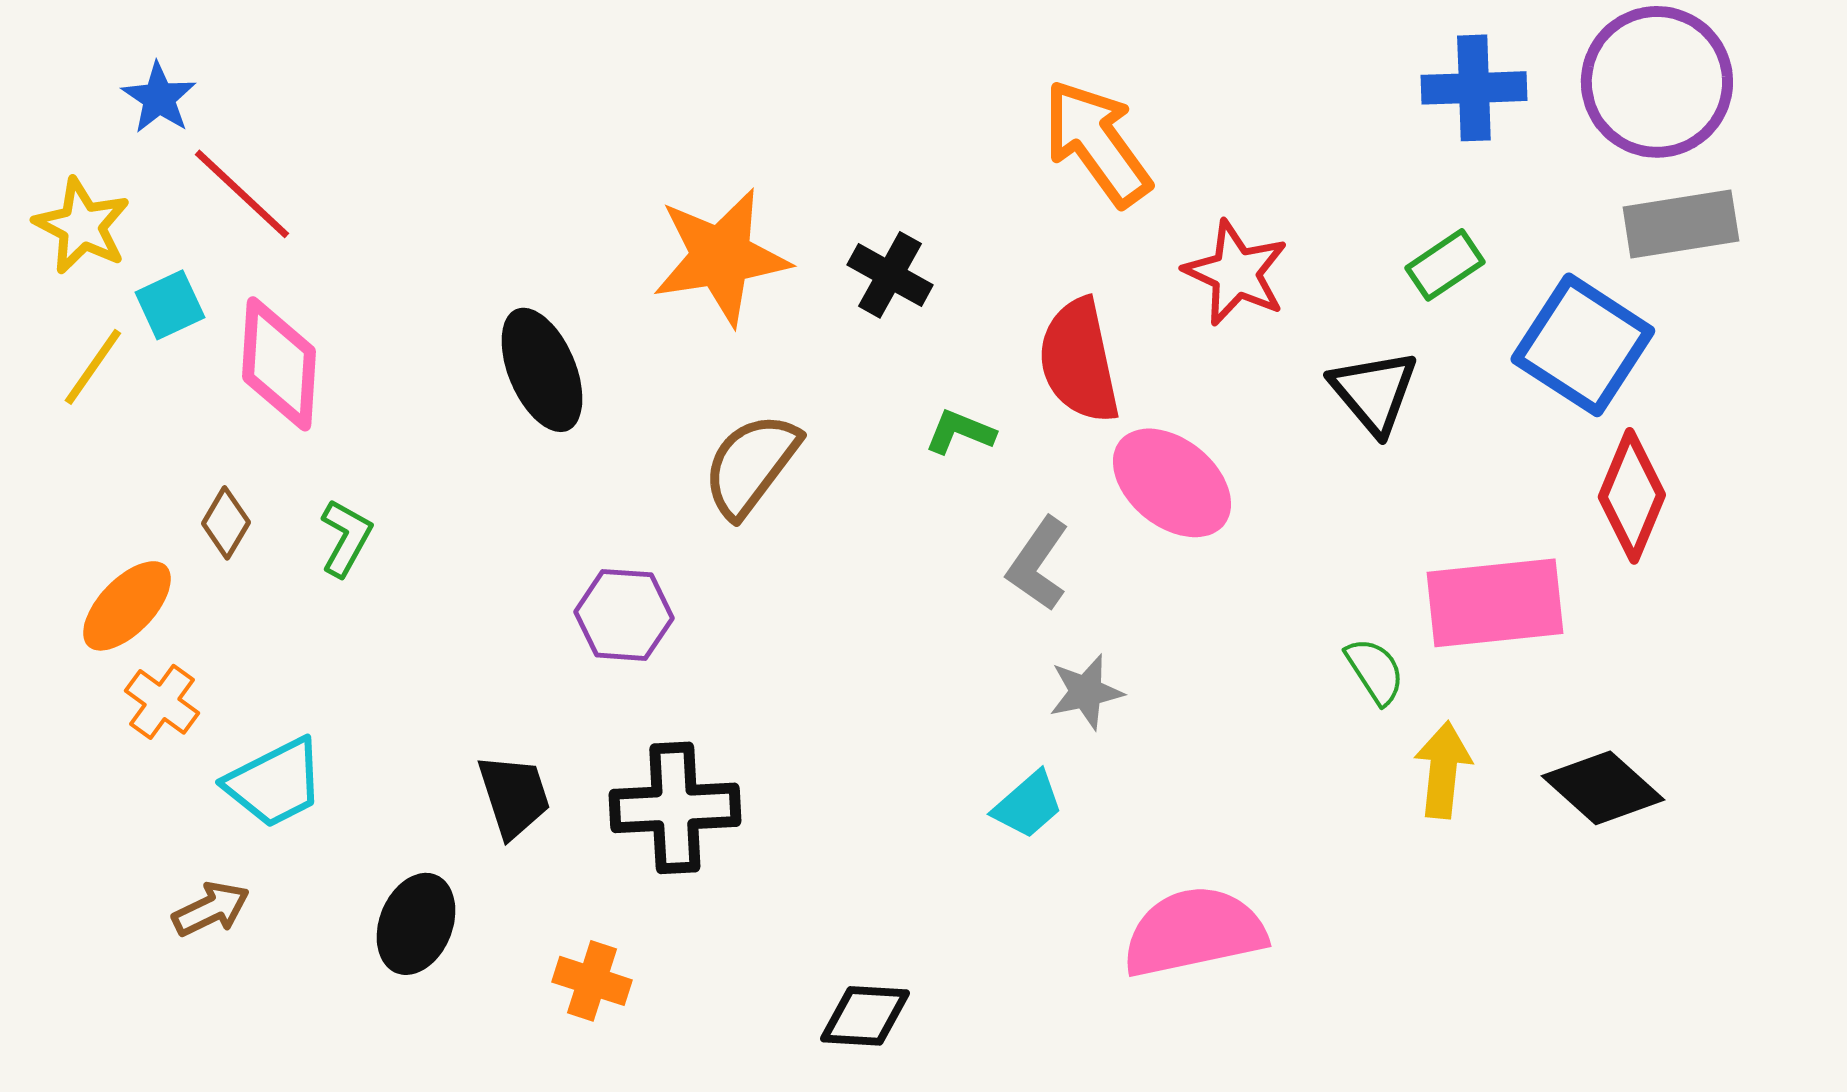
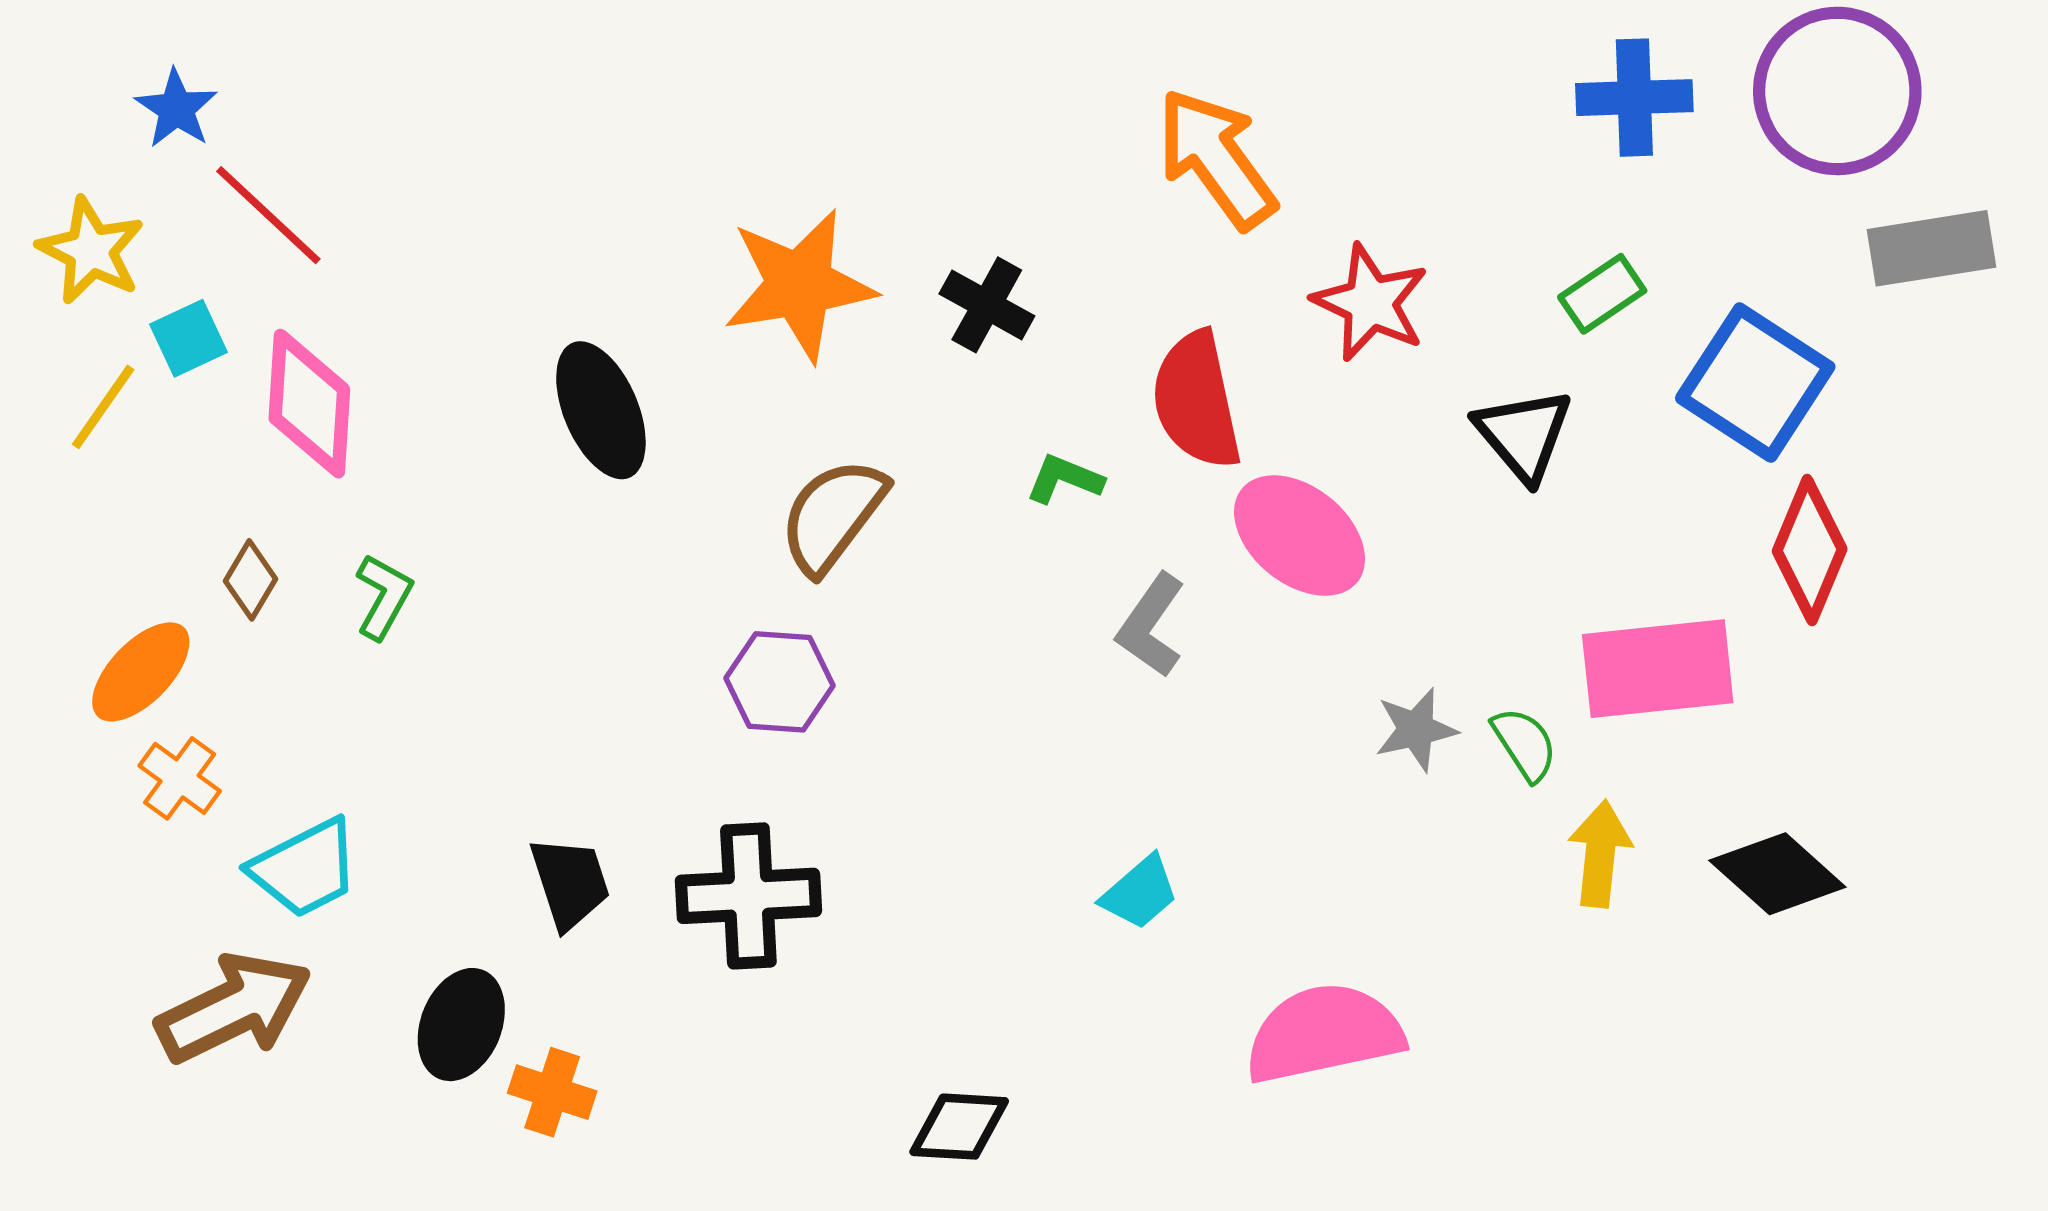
gray rectangle: (1681, 224) -> (1932, 248), moved
purple hexagon: (624, 615) -> (779, 682), moved
gray star: (1086, 692) -> (1416, 730), moved
brown arrow: (211, 909) -> (234, 1008), size x1.8
orange cross: (592, 981) -> (552, 1092), moved

